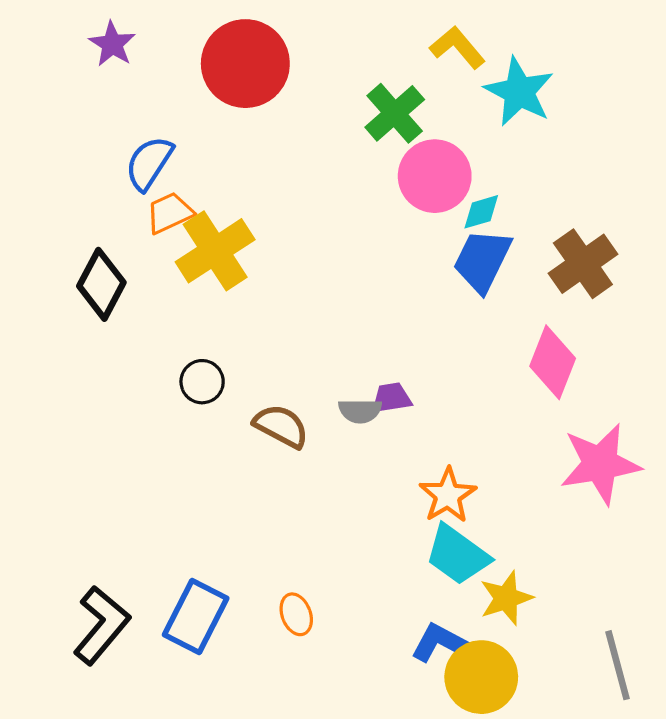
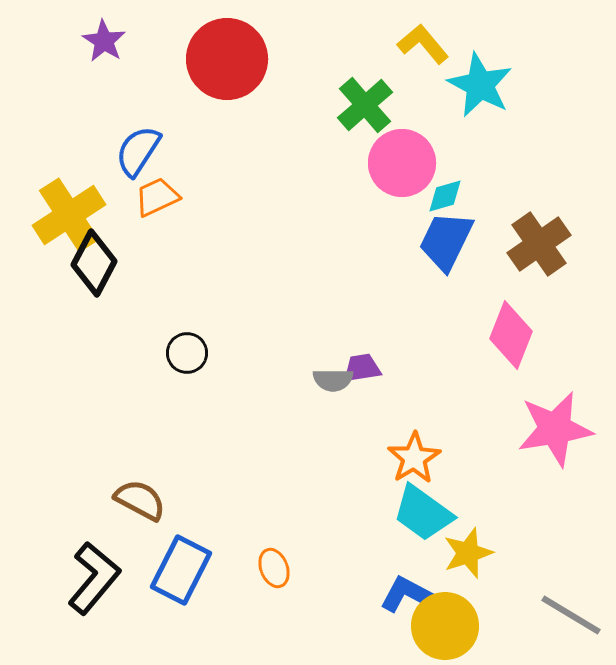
yellow cross: (215, 251) -> (69, 215), moved
brown semicircle: (281, 426) -> (140, 500), moved
gray line: (618, 665) -> (571, 615), turned -44

